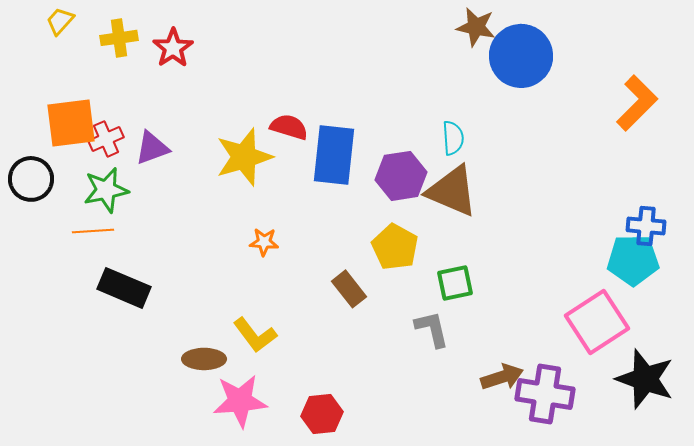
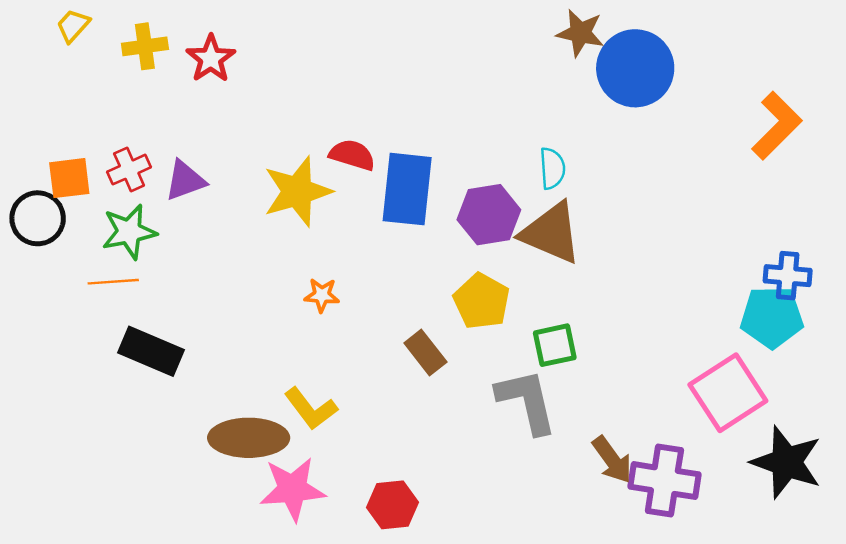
orange square: (71, 123) -> (69, 178), moved, size x0.7
gray L-shape: (432, 329) -> (527, 401), size x1.5
brown ellipse: (204, 359) -> (249, 438), size x1.5
brown arrow: (502, 377) -> (612, 460), turned 72

